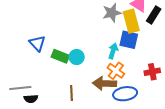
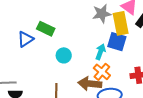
blue triangle: (37, 43) -> (25, 39), turned 36
green rectangle: (60, 56) -> (46, 29), moved

